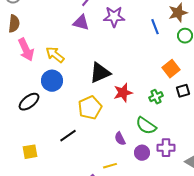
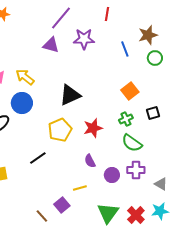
orange square: (171, 69) -> (130, 91), moved
red star: (123, 93) -> (93, 128), moved
green semicircle: (146, 126) -> (132, 143), moved

